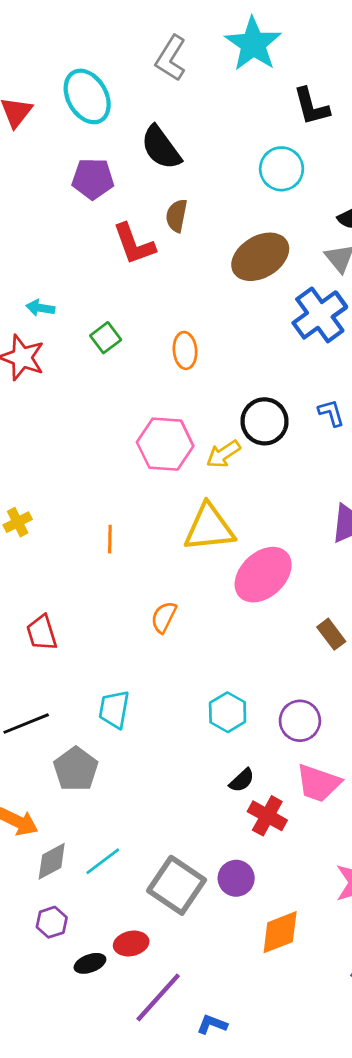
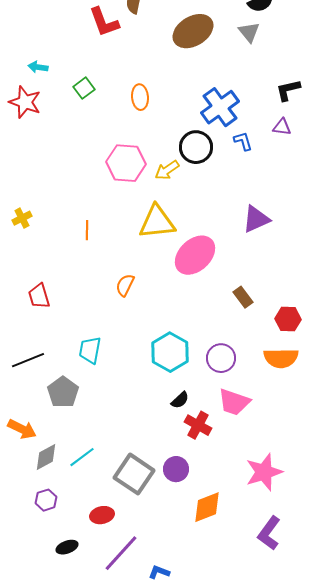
blue cross: (320, 315) -> (220, 107), moved
cyan hexagon: (228, 712) -> (170, 352), size x1.4
black ellipse: (90, 963) -> (67, 547), moved

